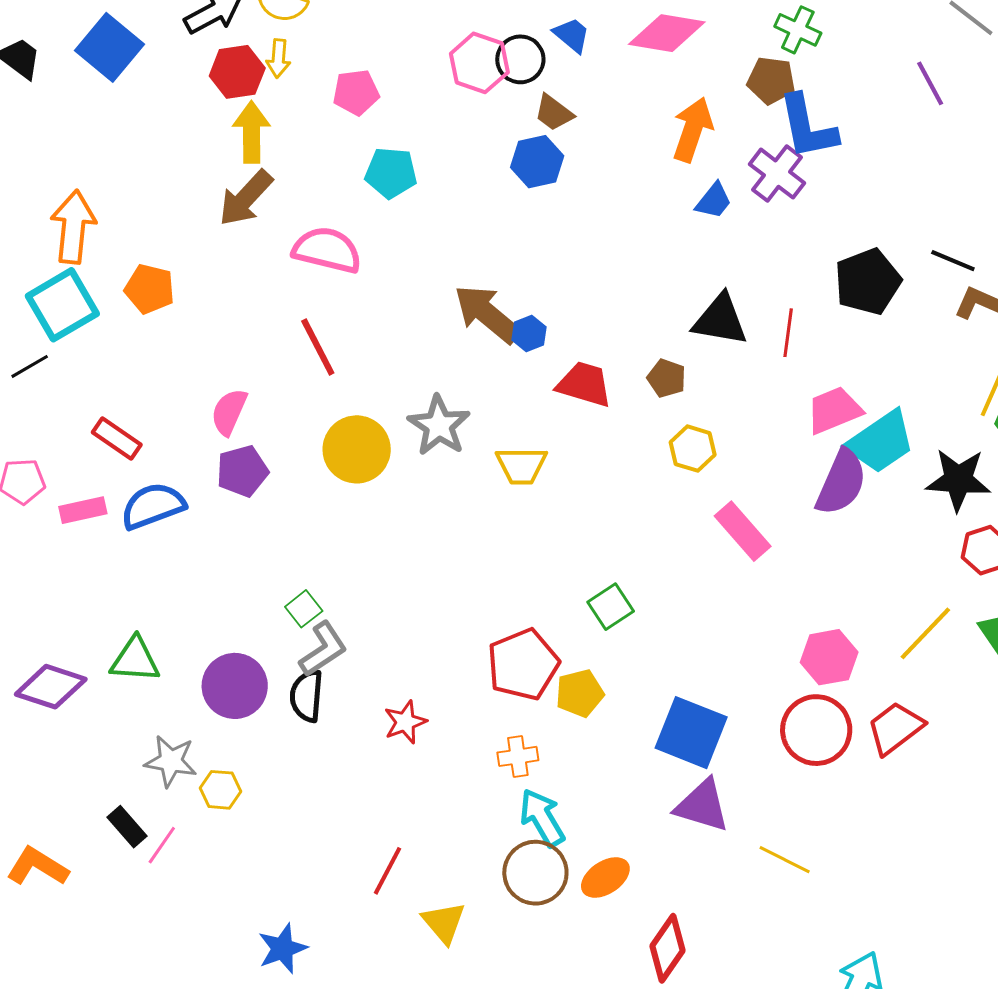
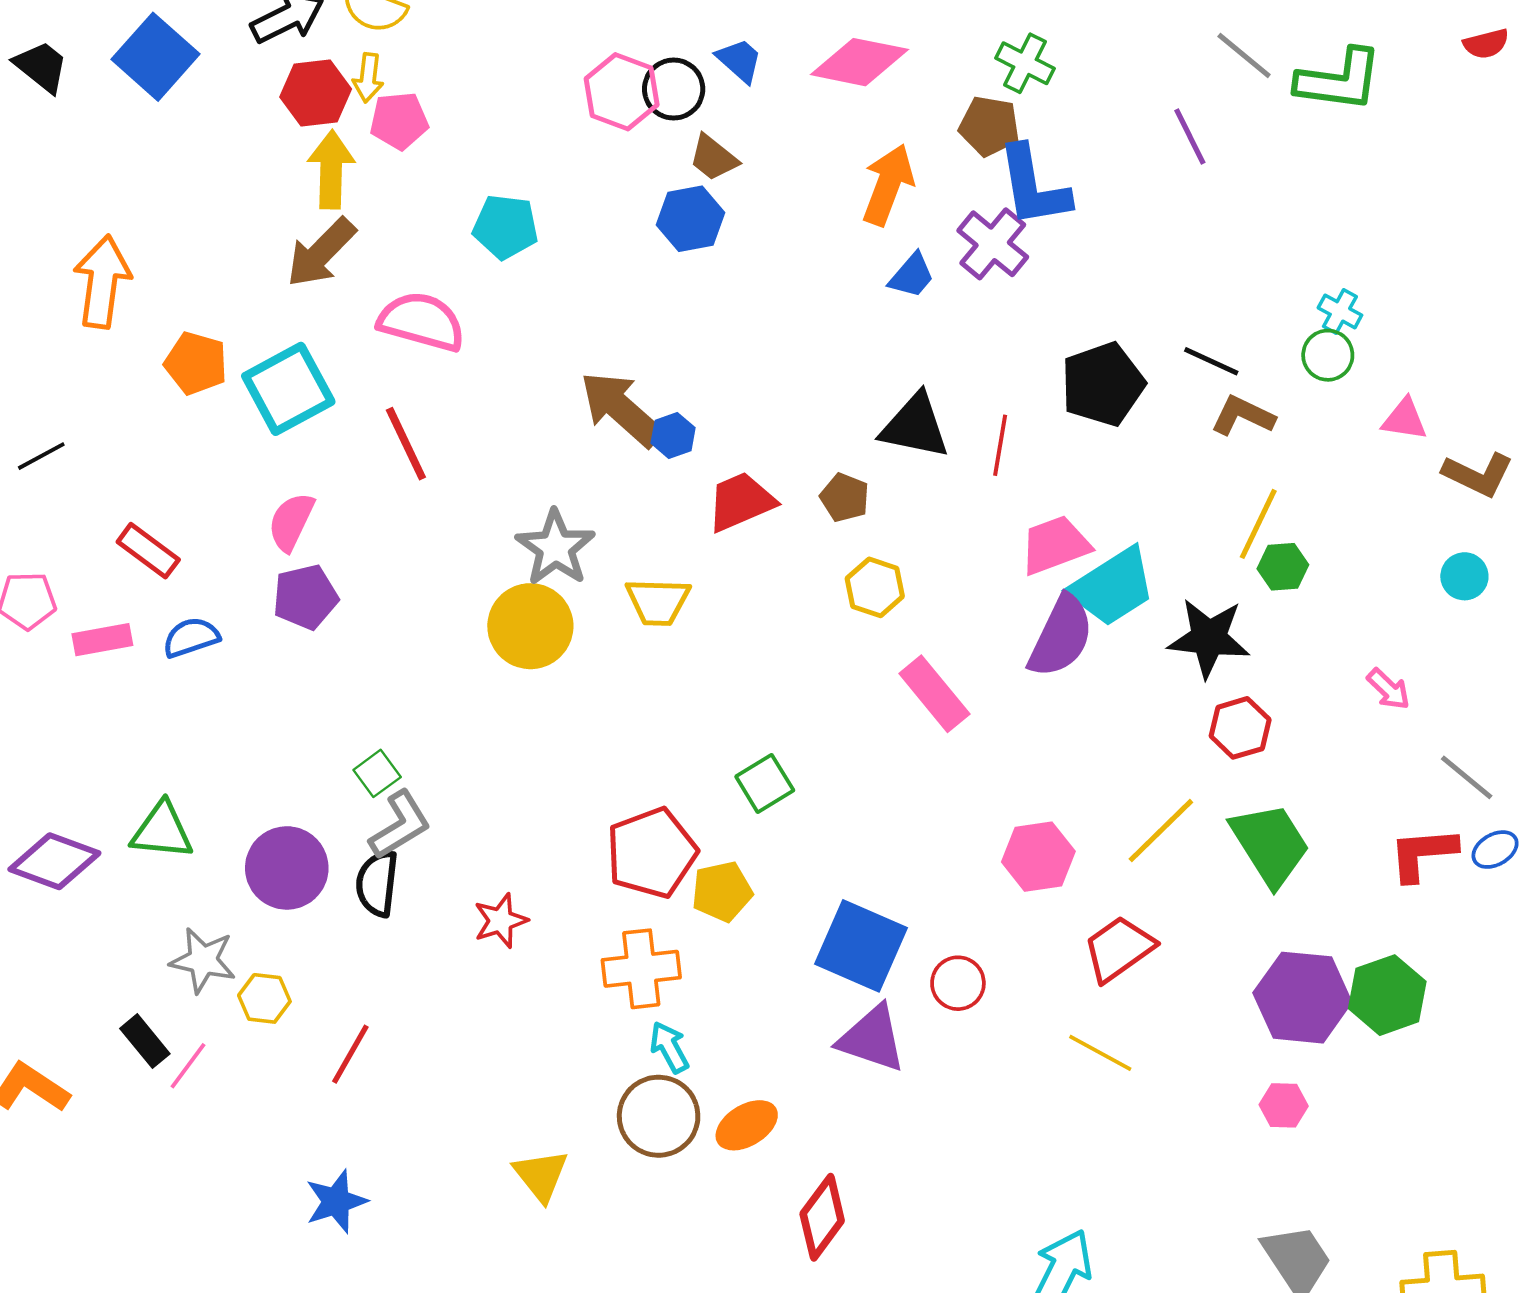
pink pentagon: (356, 92) -> (399, 121), moved
cyan square: (62, 305) -> (288, 389), moved
red trapezoid: (584, 384) -> (741, 502), turned -42
yellow circle: (357, 449) -> (530, 626), moved
blue semicircle: (153, 506) -> (191, 637), size x0.7
red circle: (816, 730) -> (958, 983), moved, size x0.6
orange cross: (518, 756) -> (641, 969), size x1.5
cyan arrow: (542, 818) -> (669, 1047), size x0.7
yellow line: (785, 860) -> (1100, 1053), moved
red line: (387, 871) -> (350, 1054), moved

